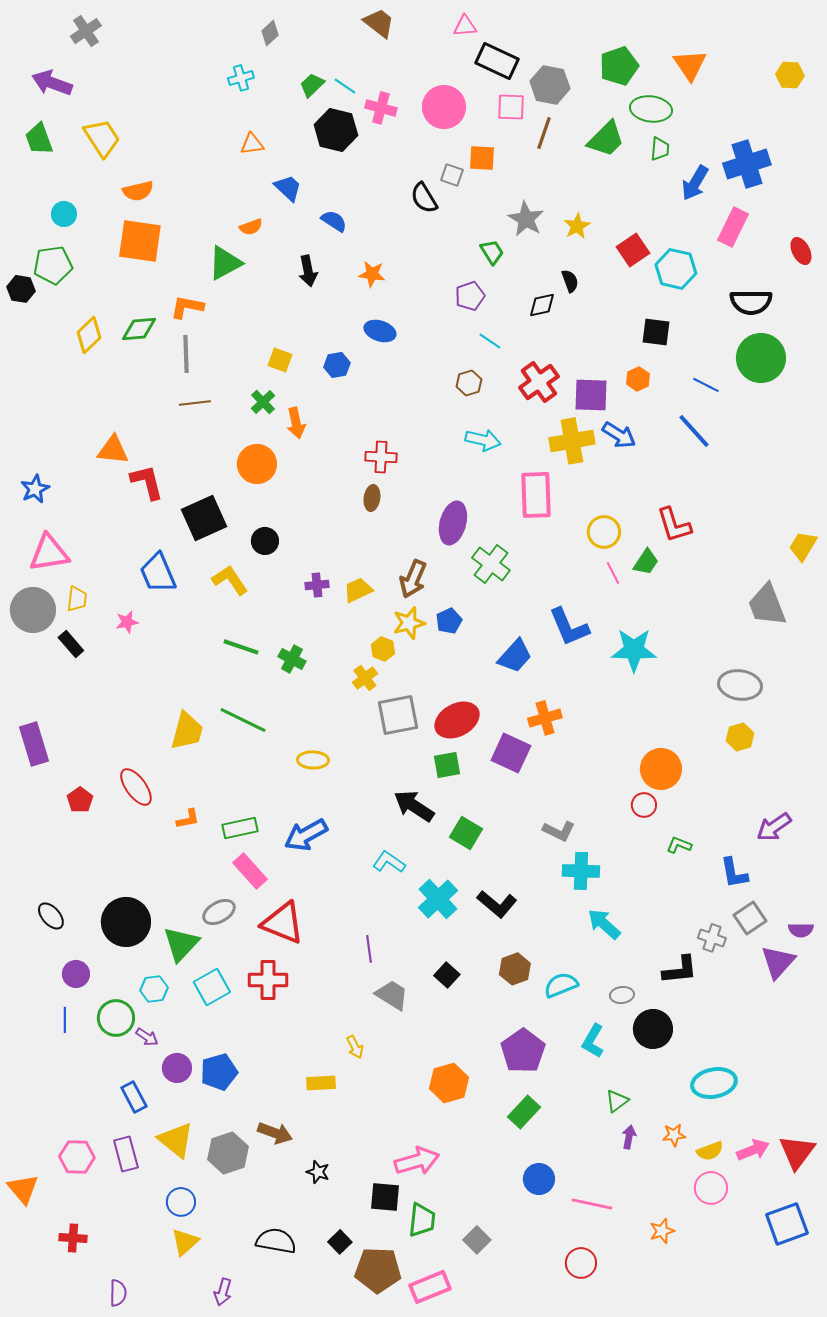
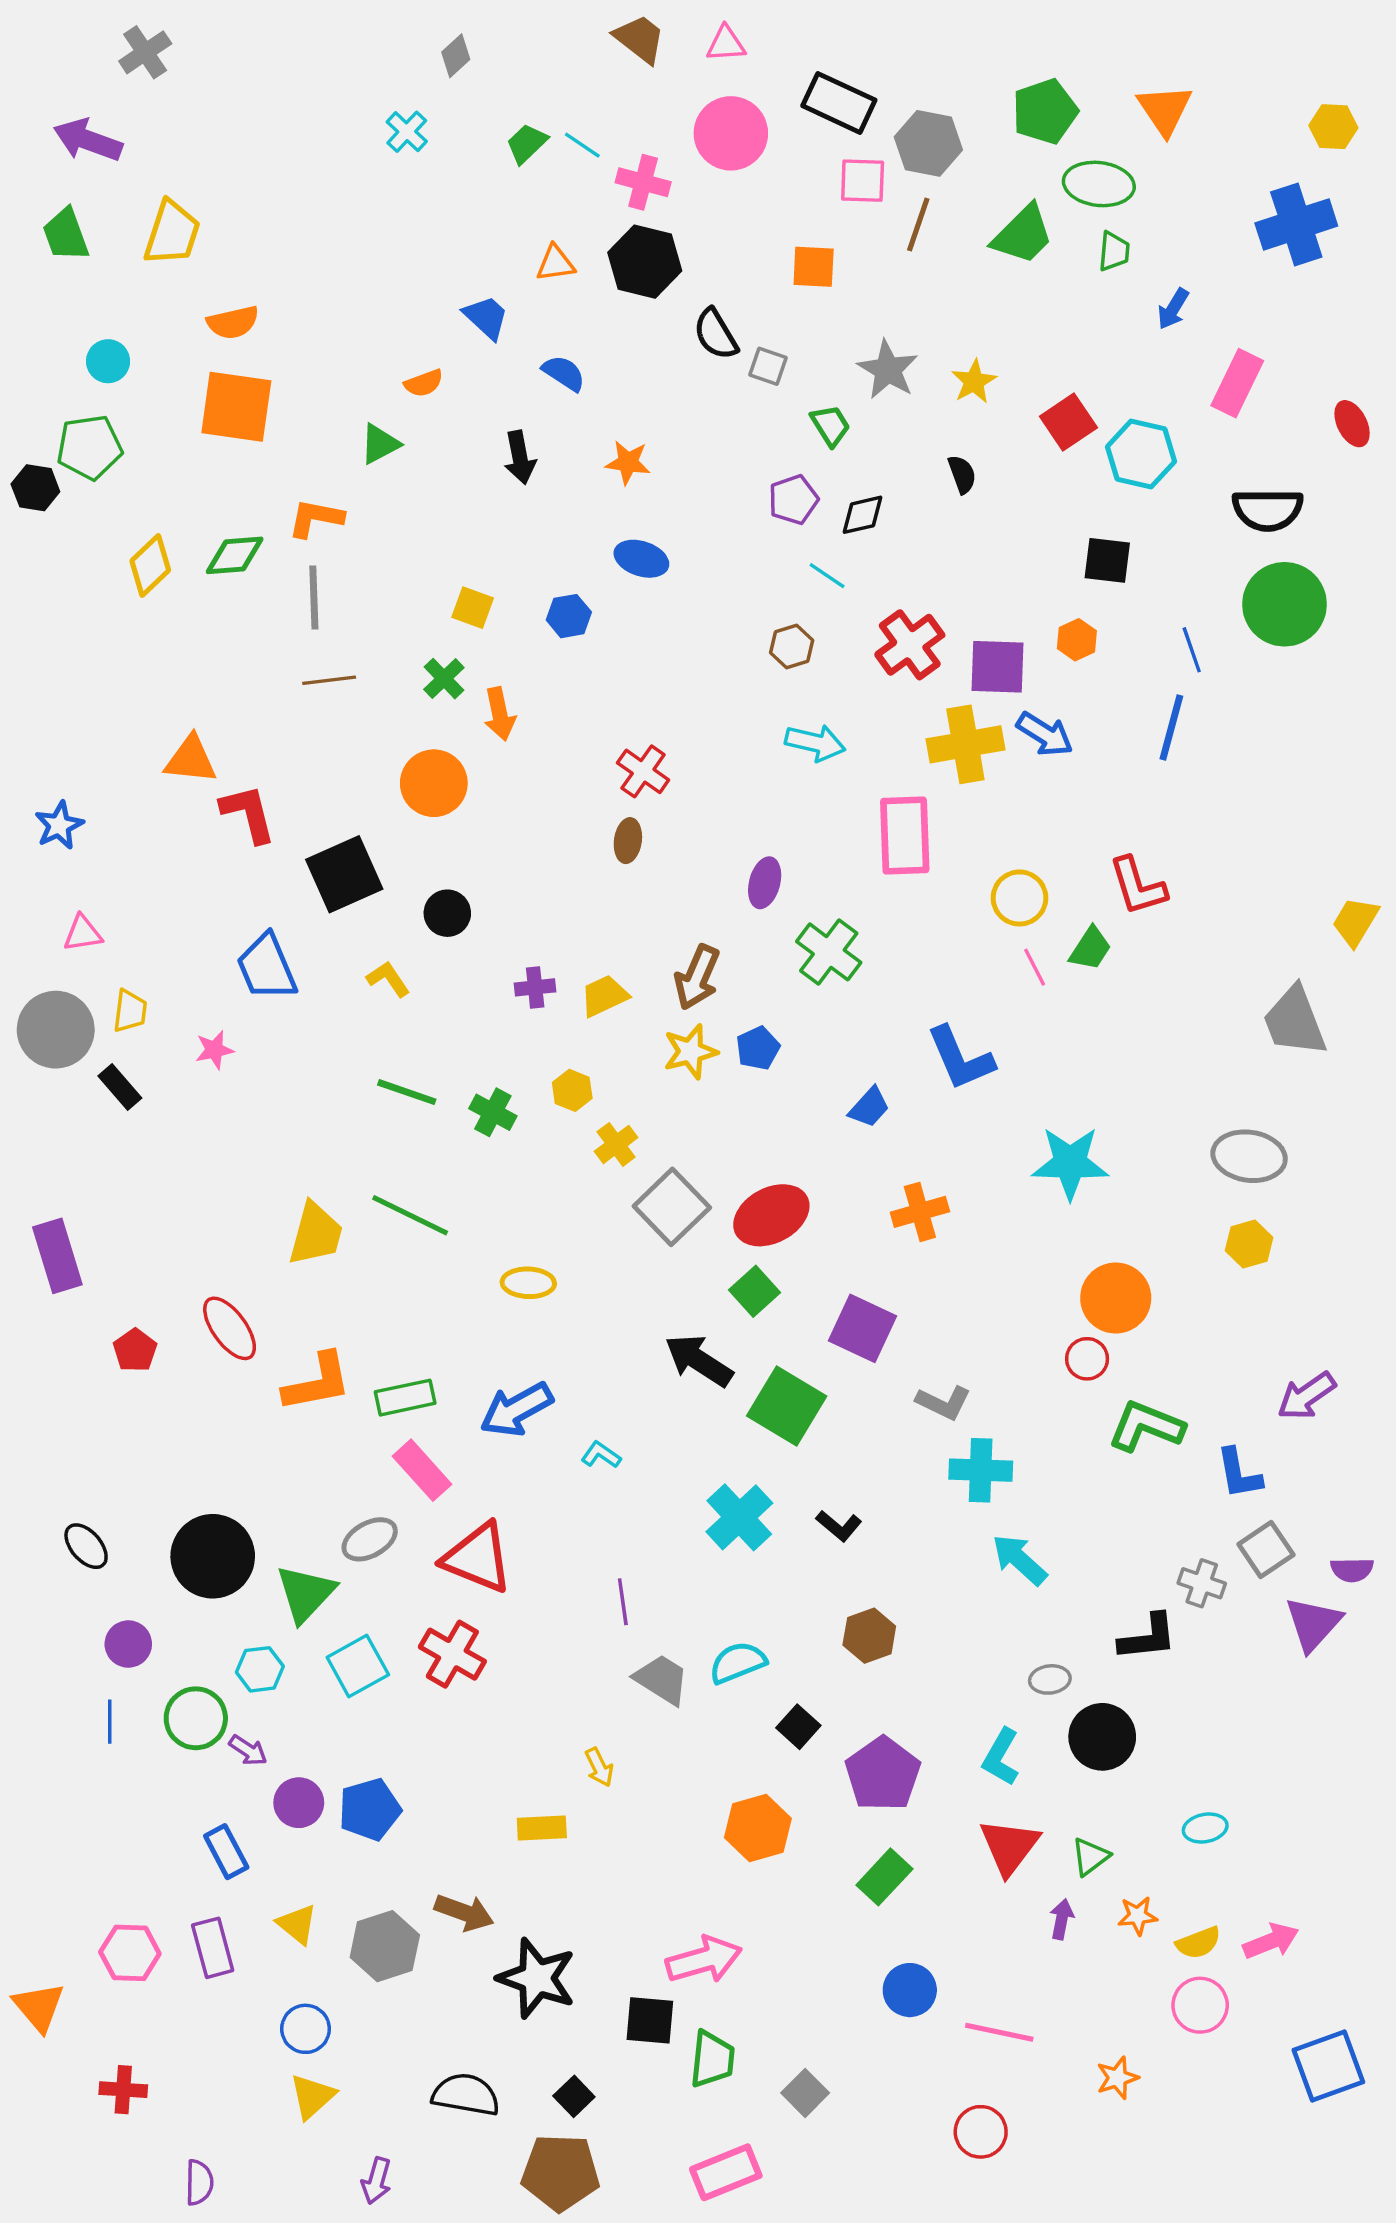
pink triangle: (465, 26) -> (726, 44), moved
cyan cross: (241, 78) -> (407, 132), turned -30
pink circle: (444, 107) -> (731, 133), moved
black hexagon: (336, 130) -> (645, 262), moved
yellow trapezoid: (102, 138) -> (172, 233), turned 51
orange triangle: (252, 144) -> (555, 263), moved
blue cross: (747, 164) -> (1296, 224), moved
gray square: (452, 175) -> (768, 366), moved
blue arrow: (695, 183) -> (1173, 309), size x0.7
green triangle: (225, 263) -> (380, 444), size x0.7
black diamond: (542, 305) -> (863, 515), moved
blue line: (706, 385) -> (1192, 650), turned 44
blue line: (694, 431) -> (1171, 727), turned 57
red cross: (381, 457) -> (643, 771), turned 32
purple ellipse: (453, 523) -> (765, 883), size x0.7
pink triangle: (49, 553) -> (83, 933), size x0.6
yellow L-shape: (230, 580) -> (388, 979), size x0.7
yellow hexagon: (383, 649) -> (572, 1090), moved
cyan star: (634, 650) -> (1070, 1163), moved
blue trapezoid: (515, 656) -> (869, 1107), size x0.7
gray square: (398, 715) -> (672, 1207), turned -33
purple square: (511, 753) -> (863, 1328), moved
green square: (447, 765) -> (754, 1291), turned -32
orange L-shape: (188, 819) -> (317, 1382), size x1.8
green square: (466, 833) -> (787, 1406), size x1.4
green L-shape: (679, 845) -> (1146, 1426), size x1.8
cyan L-shape: (389, 862) -> (601, 1455), moved, size x0.7
black L-shape: (497, 904) -> (839, 1526), size x0.7
black square: (447, 975) -> (798, 1727), moved
red cross: (268, 980) -> (452, 1654), turned 30
cyan semicircle: (561, 985) -> (738, 1663), moved
cyan ellipse: (714, 1083) -> (1205, 1828), size x0.6
green triangle: (617, 1101) -> (1090, 1857), moved
yellow triangle: (176, 1140) -> (297, 1924), size x0.7
red triangle: (797, 1152) -> (1009, 1847), moved
black star: (318, 1172) -> (537, 1978), size x2.0
brown pentagon: (378, 1270) -> (560, 2172), moved

